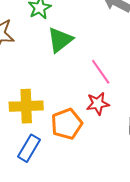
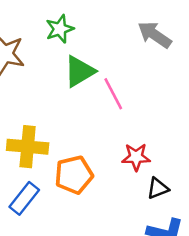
pink line: (101, 72) -> (113, 94), moved
red star: (98, 104) -> (136, 157), moved

